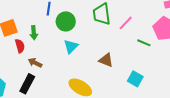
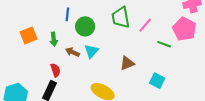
red semicircle: (20, 46) -> (55, 70), moved
brown triangle: (106, 60) -> (127, 63), turned -42
brown arrow: (35, 63) -> (72, 52), moved

